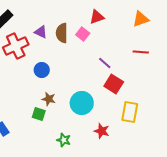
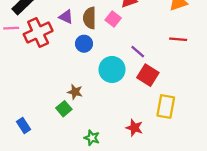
blue circle: (42, 70) -> (84, 44), moved
cyan circle: (82, 103) -> (112, 69), moved
green square: (39, 114) -> (64, 109), turned 32

